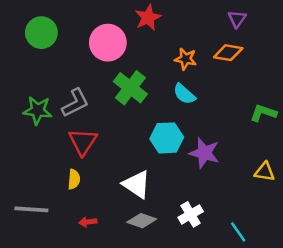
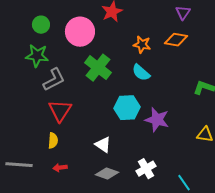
green circle: (41, 33) -> (41, 25), moved, size x0.7
green star: (38, 110) -> (37, 56), moved
white triangle: (137, 184) -> (103, 145), size x0.7
red arrow: (88, 222) -> (60, 168), moved

